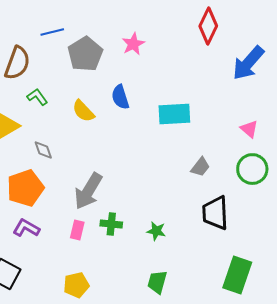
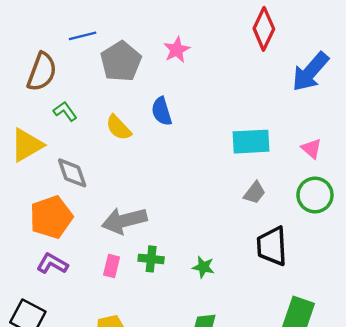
cyan rectangle: (174, 114) -> (251, 142), moved
gray diamond: (43, 150) -> (72, 173), size x1.4
gray arrow: (88, 191) -> (124, 221), turned 45

